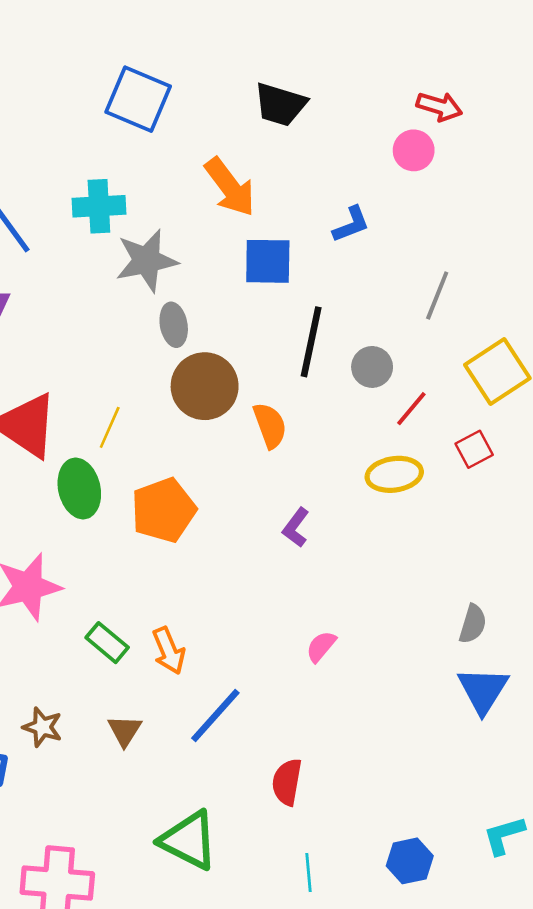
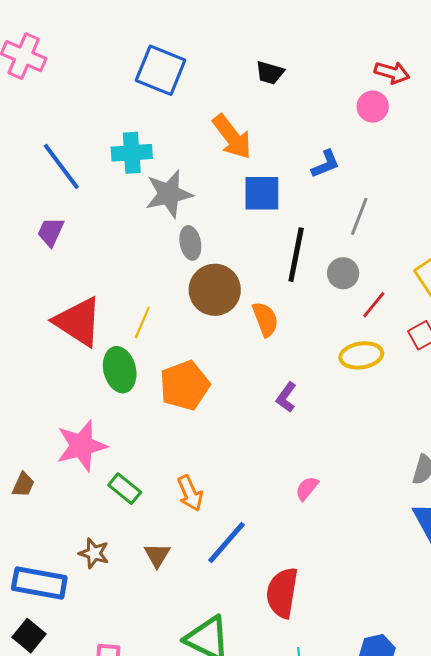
black trapezoid: (280, 104) -> (270, 73), size x0.7
gray line: (437, 295) -> (359, 216), moved
green rectangle: (107, 643) -> (125, 489), moved
red semicircle: (287, 782) -> (282, 593), size x1.4

